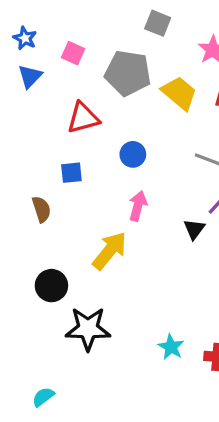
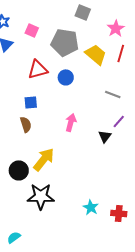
blue circle: (133, 154) -> (66, 77), moved
brown semicircle: (42, 209) -> (26, 124), moved
yellow arrow: (110, 251) -> (44, 159), moved

